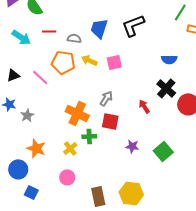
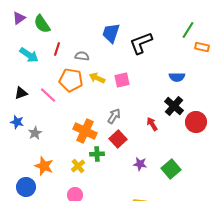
blue trapezoid: (99, 28) -> (111, 33), moved
red line: (49, 31) -> (57, 49), turned -72
red square: (110, 121) -> (118, 139), turned 36

